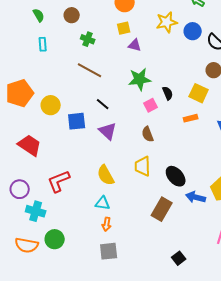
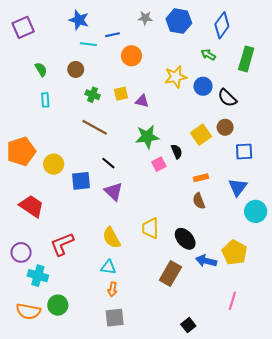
yellow square: (124, 28) -> (121, 94), moved
yellow square: (199, 93) -> (201, 135), moved, turned 30
brown semicircle: (148, 134) -> (199, 201), moved

